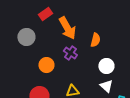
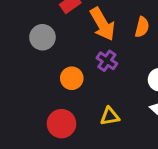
orange semicircle: (95, 40) -> (142, 27), moved

